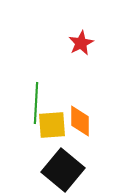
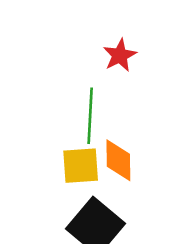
green line: (36, 103) -> (90, 116), moved

